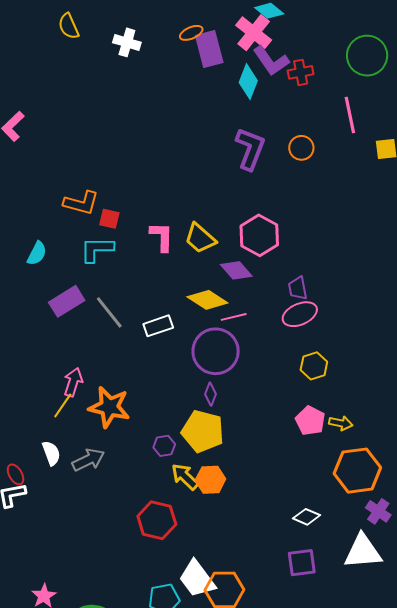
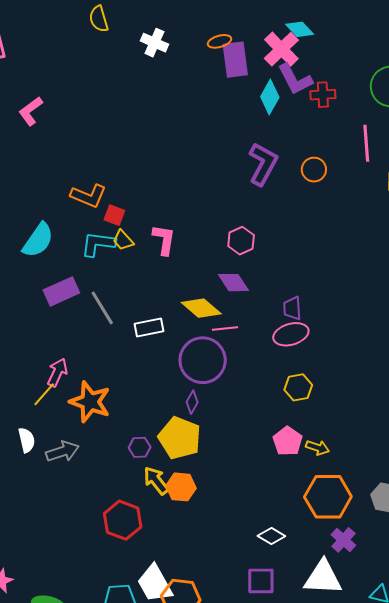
pink hexagon: (259, 235) -> (241, 241), moved, size x0.7
yellow trapezoid: (200, 238) -> (123, 240), moved, size x0.7
cyan semicircle: (37, 253) -> (38, 240), size x1.5

